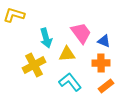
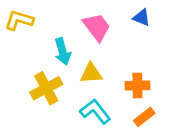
pink trapezoid: (81, 33) -> (97, 27), moved
blue triangle: (104, 41) -> (142, 18), moved

